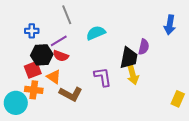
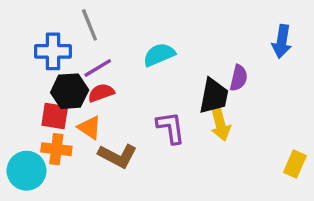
gray line: (67, 15) -> (89, 25), moved
blue cross: (32, 31) -> (53, 51), size x1.5
red semicircle: (61, 56) -> (101, 93), turned 140
red square: (33, 70) -> (55, 116), turned 30

